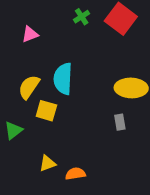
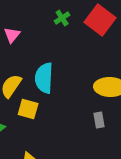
pink triangle: (30, 34) -> (12, 35), turned -30

